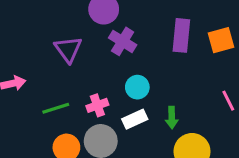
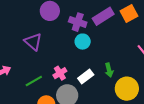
purple rectangle: (181, 35) -> (103, 16), turned 65
purple cross: (123, 41) -> (78, 22), moved
cyan circle: (137, 87) -> (83, 42), moved

